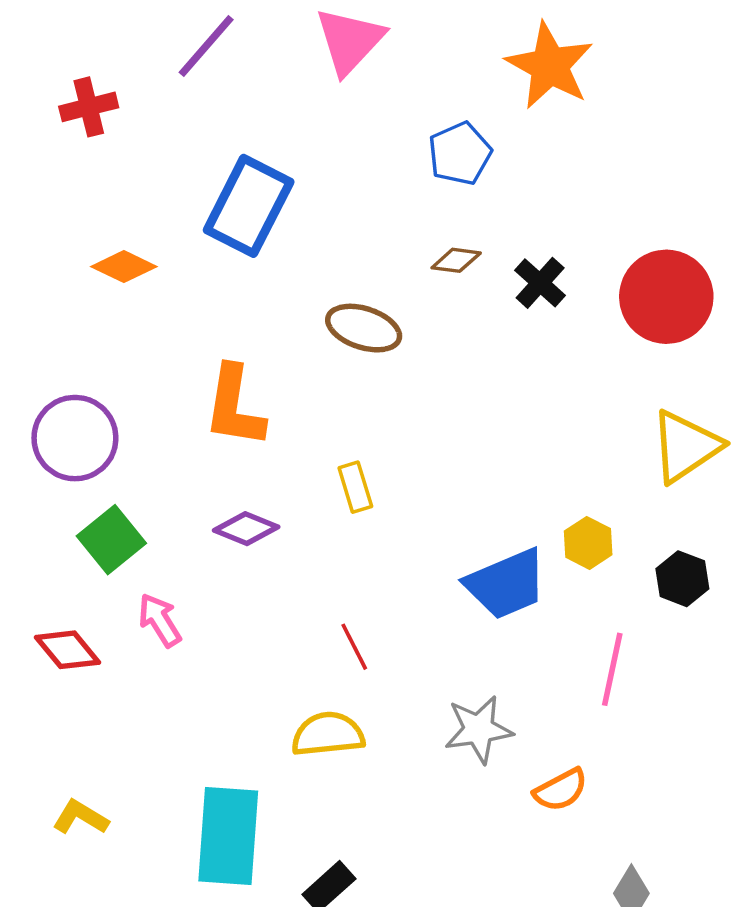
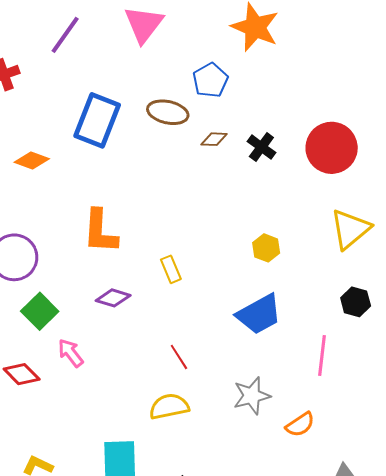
brown ellipse: (364, 328) -> (168, 112), moved
yellow hexagon: (588, 543) -> (266, 248), moved

